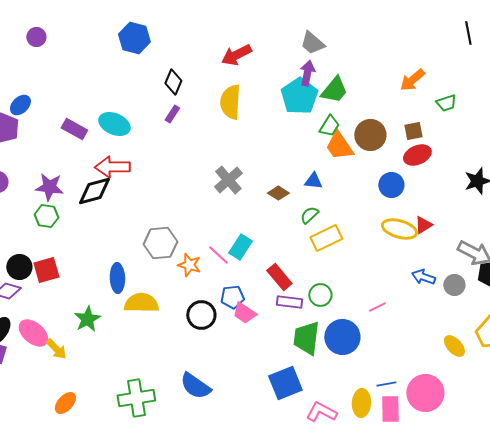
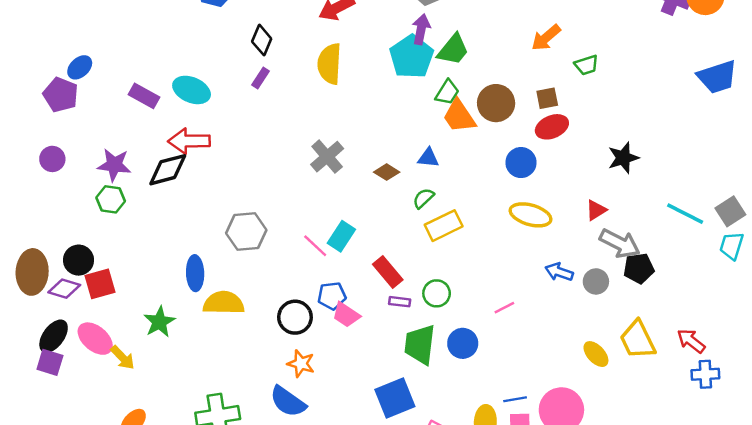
red triangle: (423, 225) -> (596, 210), moved
orange star: (189, 265) -> (301, 364), moved
red square: (46, 270) -> (100, 284), moved
purple rectangle: (289, 302) -> (400, 302), size x0.7
blue circle: (342, 337) -> (463, 343), size x0.7

